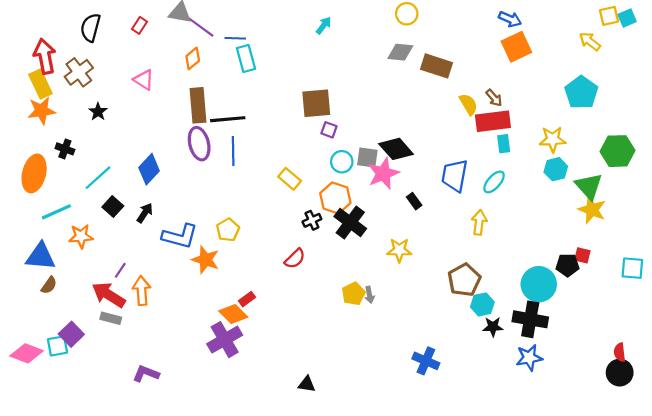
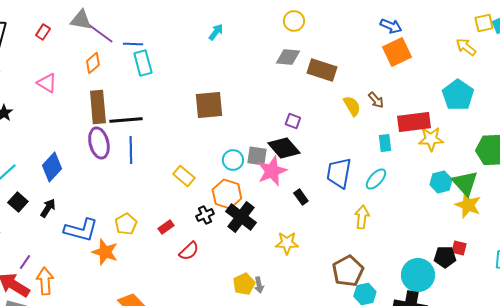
red rectangle: (493, 121) -> (414, 122), moved
purple square: (329, 130) -> (293, 121), moved
cyan hexagon: (556, 169) -> (441, 182), moved
red rectangle: (247, 299) -> (166, 227), moved

